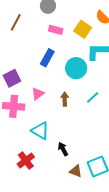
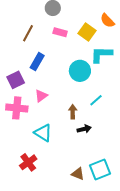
brown line: (16, 22) -> (28, 33), moved
blue rectangle: (47, 58) -> (37, 62), moved
brown arrow: (65, 99) -> (73, 112), moved
black arrow: (63, 149) -> (84, 129), moved, turned 104

